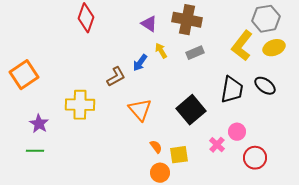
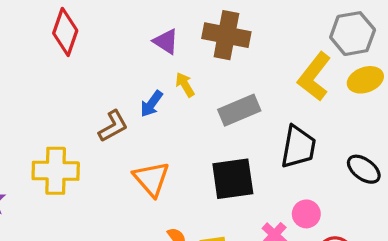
gray rectangle: (195, 53) -> (239, 110), moved, size x1.4
black ellipse: (265, 86) -> (364, 169), moved
black square: (191, 110) -> (233, 179), turned 32

